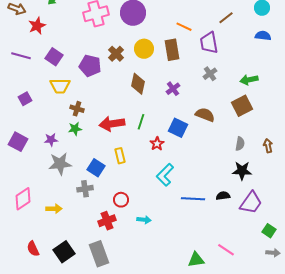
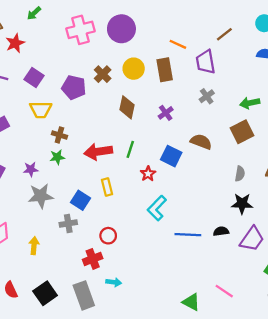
yellow arrow: (54, 209) -> (34, 246), turned -84
cyan arrow: (144, 220) -> (114, 282), moved
green triangle: (196, 260) -> (191, 302), turned 36

